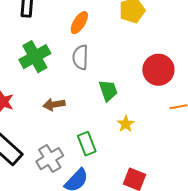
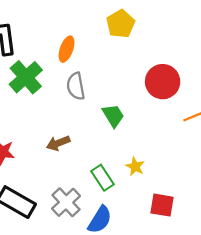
green cross: (35, 57) -> (26, 77), moved
yellow star: (126, 124) -> (135, 166), moved

